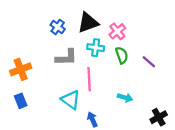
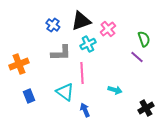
cyan cross: (96, 48) -> (88, 44), turned -35
green semicircle: (122, 55) -> (144, 39), moved
blue rectangle: (21, 101) -> (29, 96), moved

